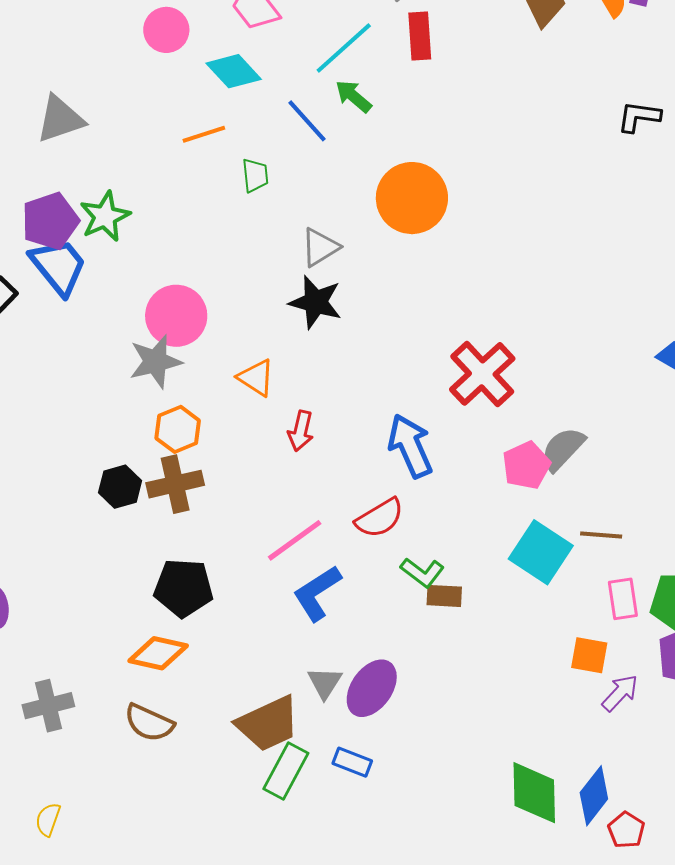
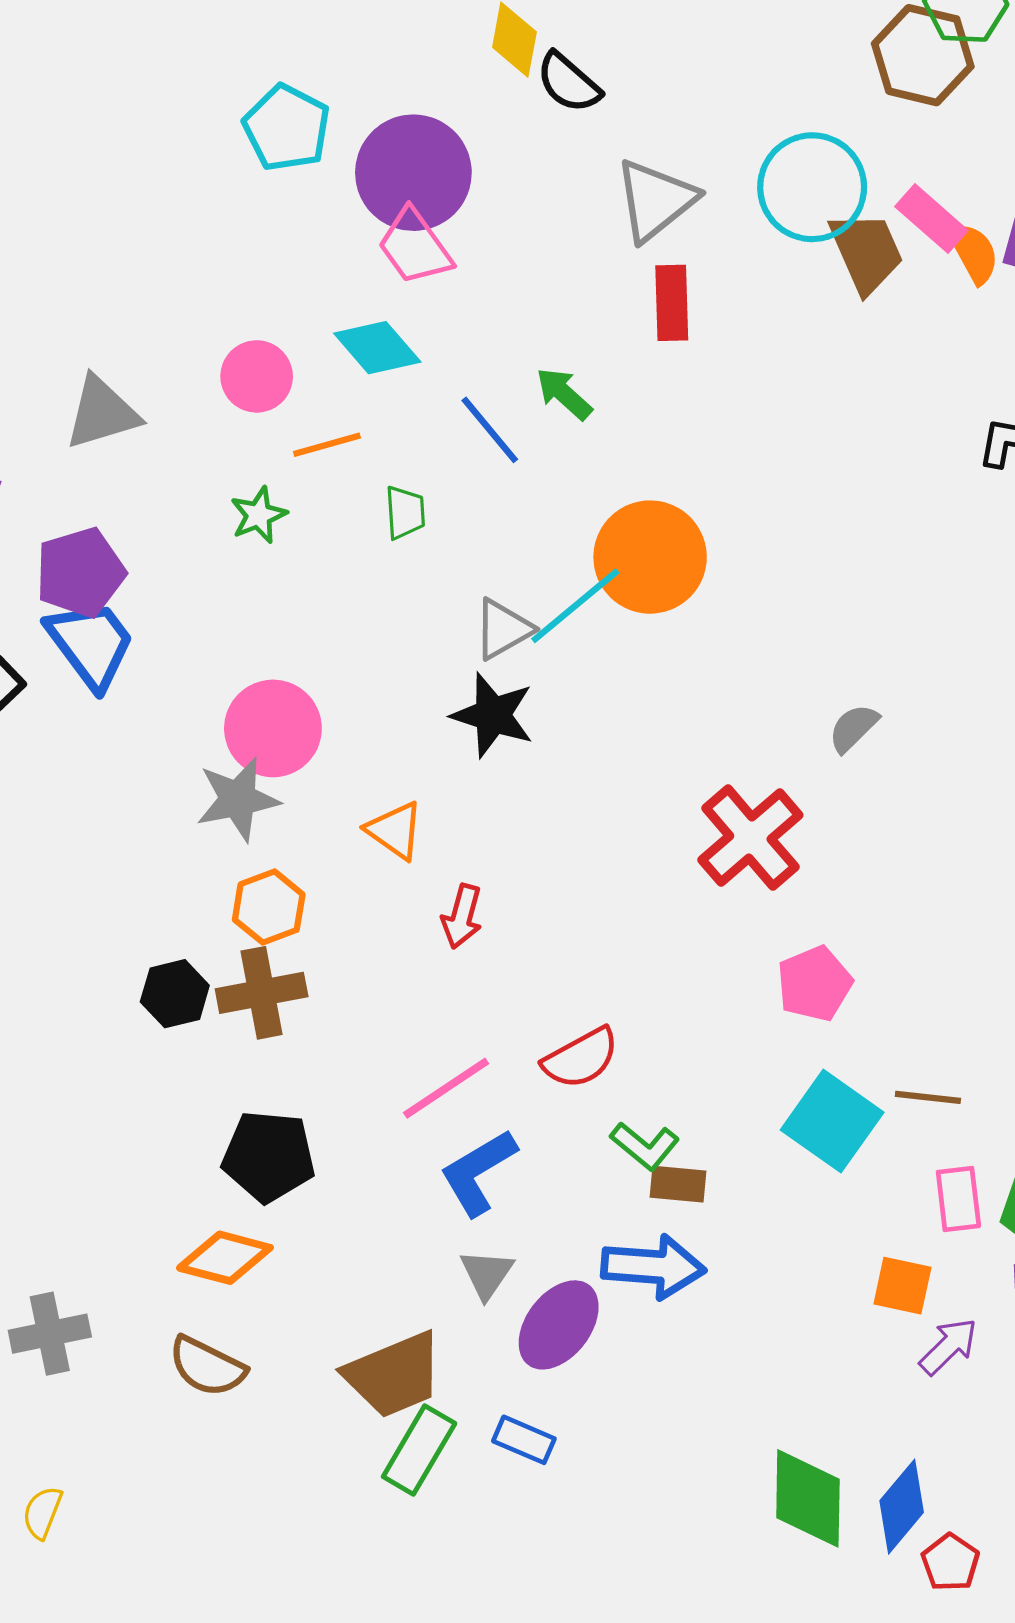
pink circle: (166, 30) -> (257, 376), moved
cyan line: (344, 48) -> (575, 606), moved
green star: (105, 216) -> (259, 515), moved, size x0.7
blue arrow: (410, 446) -> (653, 1267), moved, turned 116
gray semicircle: (563, 449) -> (853, 728), moved, size x0.7
gray triangle: (325, 683) -> (487, 1274), moved

